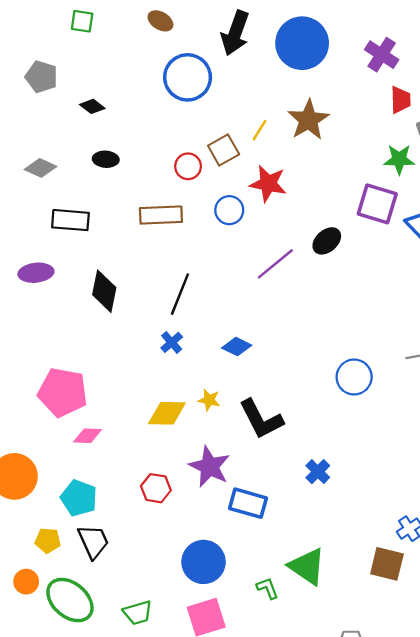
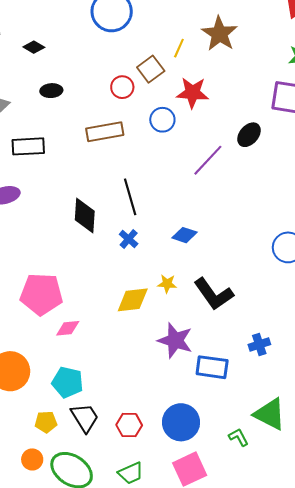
black diamond: (104, 291) -> (85, 216), moved
black line: (180, 294) -> (130, 197), turned -30
blue cross: (318, 472) -> (259, 344), moved, turned 35
red hexagon: (156, 488) -> (129, 425), moved

